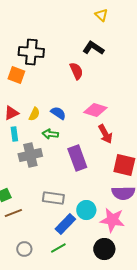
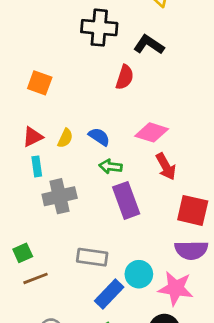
black cross: (31, 52) -> (99, 28), moved
red semicircle: (76, 71) -> (125, 77), turned 42
green arrow: (50, 134) -> (111, 166), moved

